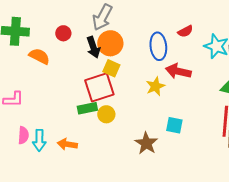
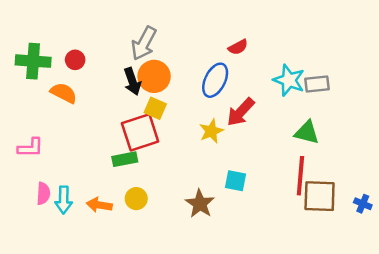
red semicircle: (185, 31) -> (238, 47), moved
red circle: (63, 33) -> (75, 60), moved
blue ellipse: (158, 46) -> (215, 80), turned 32
red arrow: (178, 71) -> (241, 112), turned -60
yellow circle: (106, 114) -> (136, 199), moved

